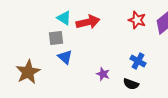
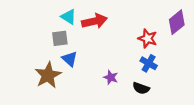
red star: (137, 20) -> (148, 38), moved
brown star: (28, 72) -> (48, 75), moved

